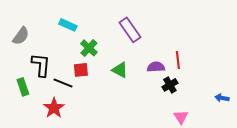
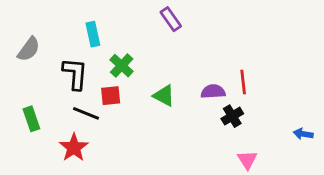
cyan rectangle: (68, 25) -> (93, 34), turned 54
purple rectangle: (130, 30) -> (171, 19), moved, size x0.7
black L-shape: (41, 65) -> (75, 74), moved

